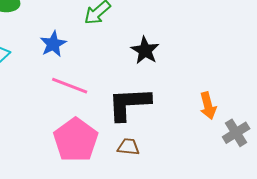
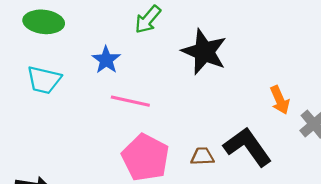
black star: (145, 50) -> (204, 52), size x1.5
black L-shape: (129, 104) -> (248, 147), moved, turned 66

